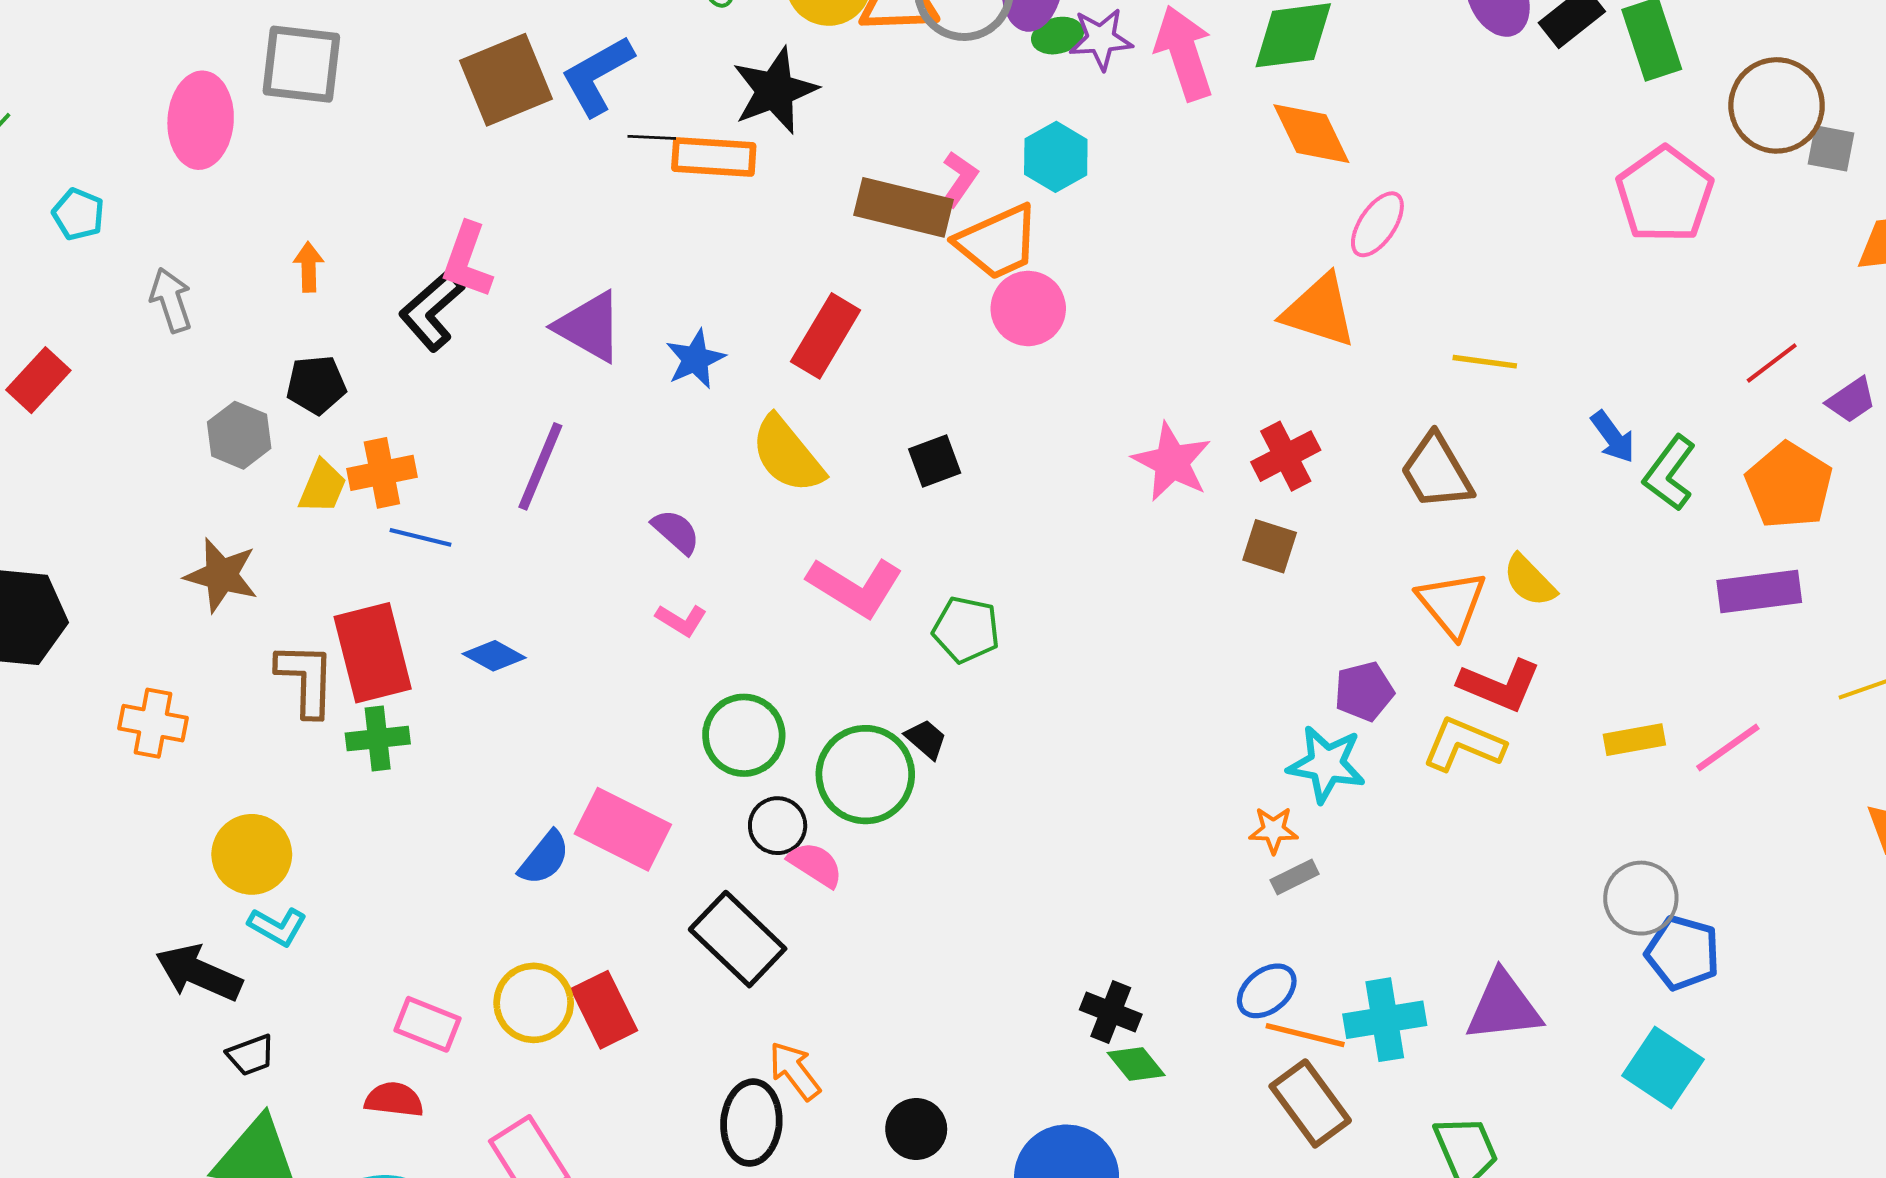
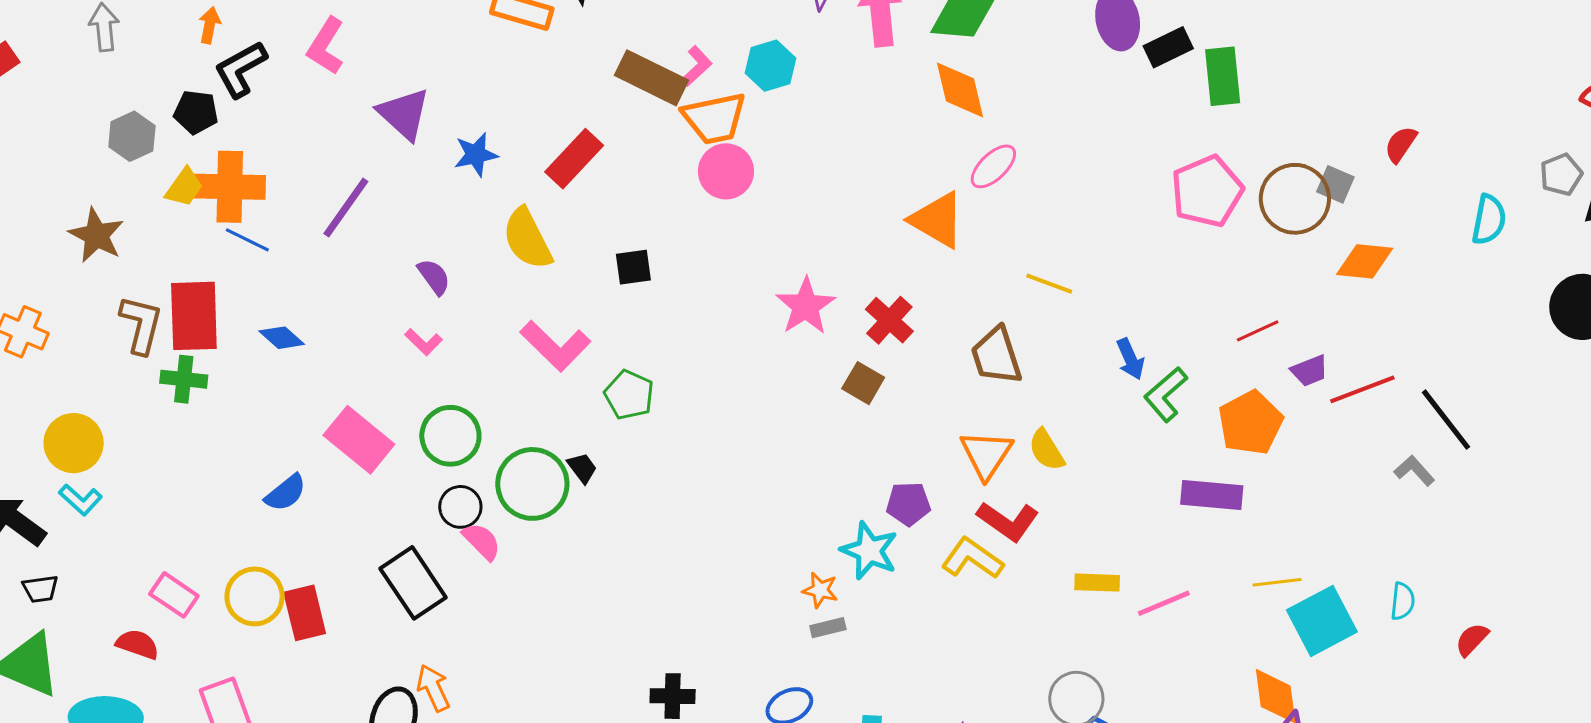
brown circle: (1777, 105) -> (1295, 199), moved
black L-shape: (432, 310) -> (241, 69), moved
red cross: (1286, 456) -> (889, 320), turned -33
orange cross: (382, 473) -> (230, 187), size x1.4
pink rectangle: (623, 829) -> (359, 440), moved
black cross: (1111, 1012) -> (673, 696), turned -33

